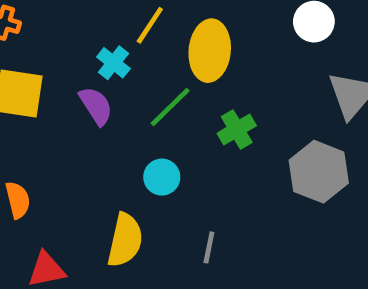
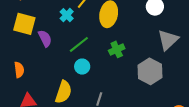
purple semicircle: (96, 106) -> (45, 38), moved
green line: (170, 107) -> (79, 44), moved

